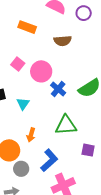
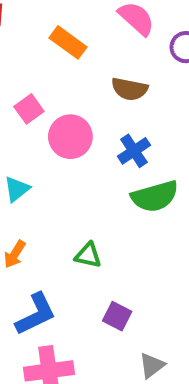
blue cross: (58, 89) -> (134, 151), moved
green triangle: (66, 125) -> (88, 255), size x0.6

